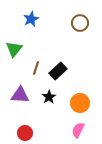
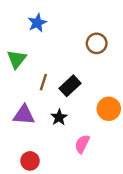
brown circle: (80, 23) -> (97, 43), moved
orange circle: (80, 103) -> (109, 109), moved
pink semicircle: (78, 130) -> (82, 144), moved

